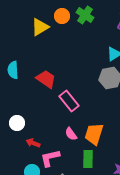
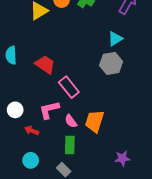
pink L-shape: (50, 158) -> (49, 110), moved
green rectangle: (88, 159) -> (70, 145), moved

